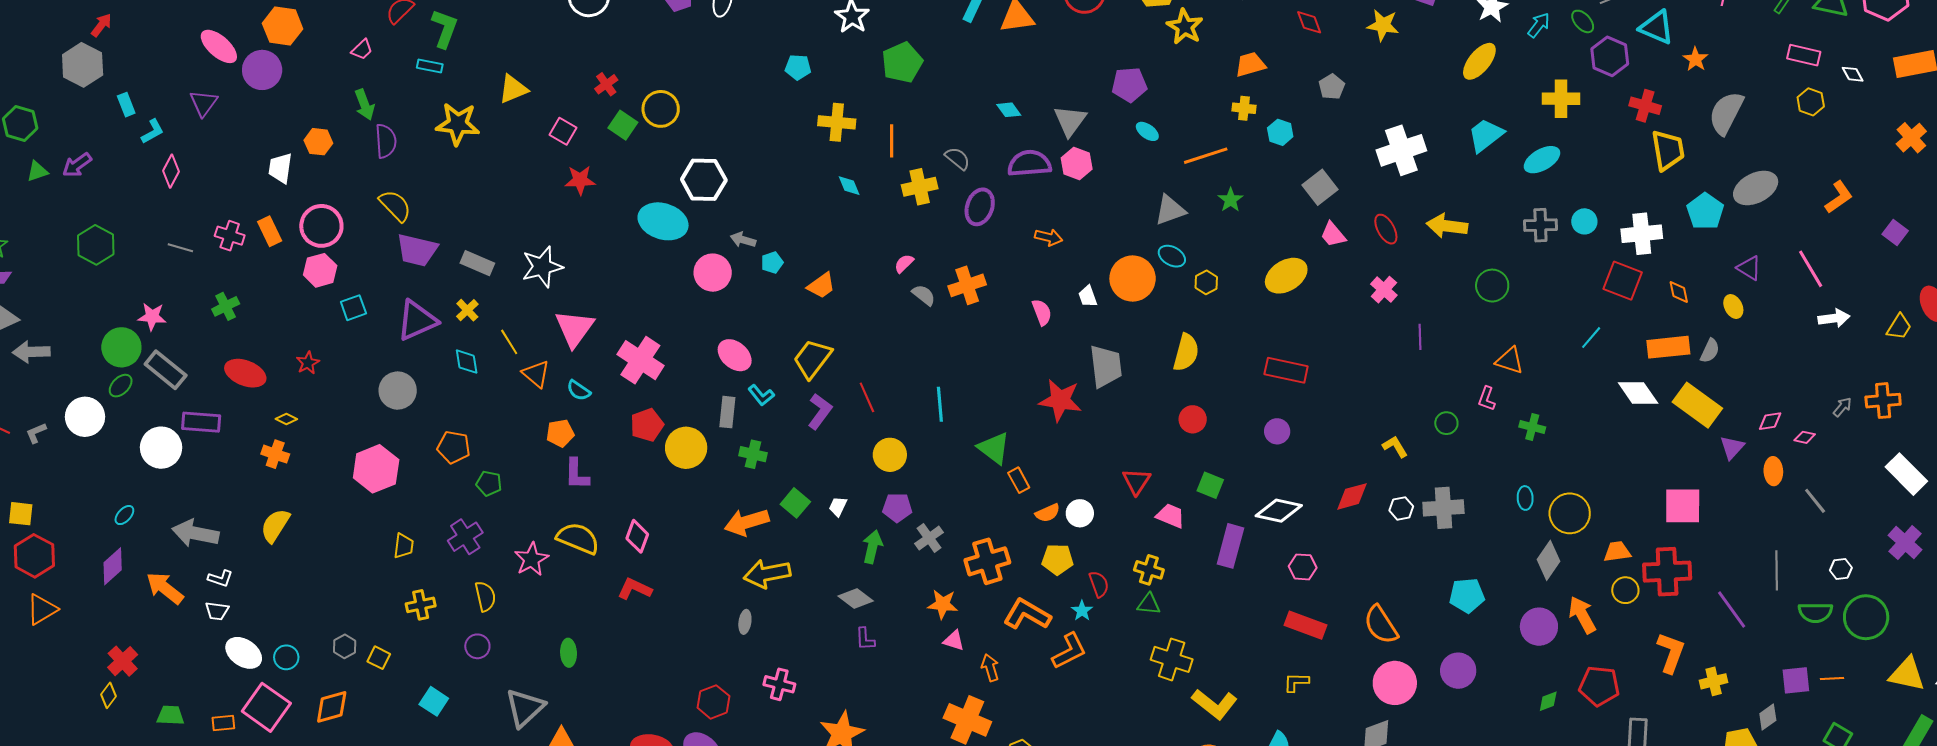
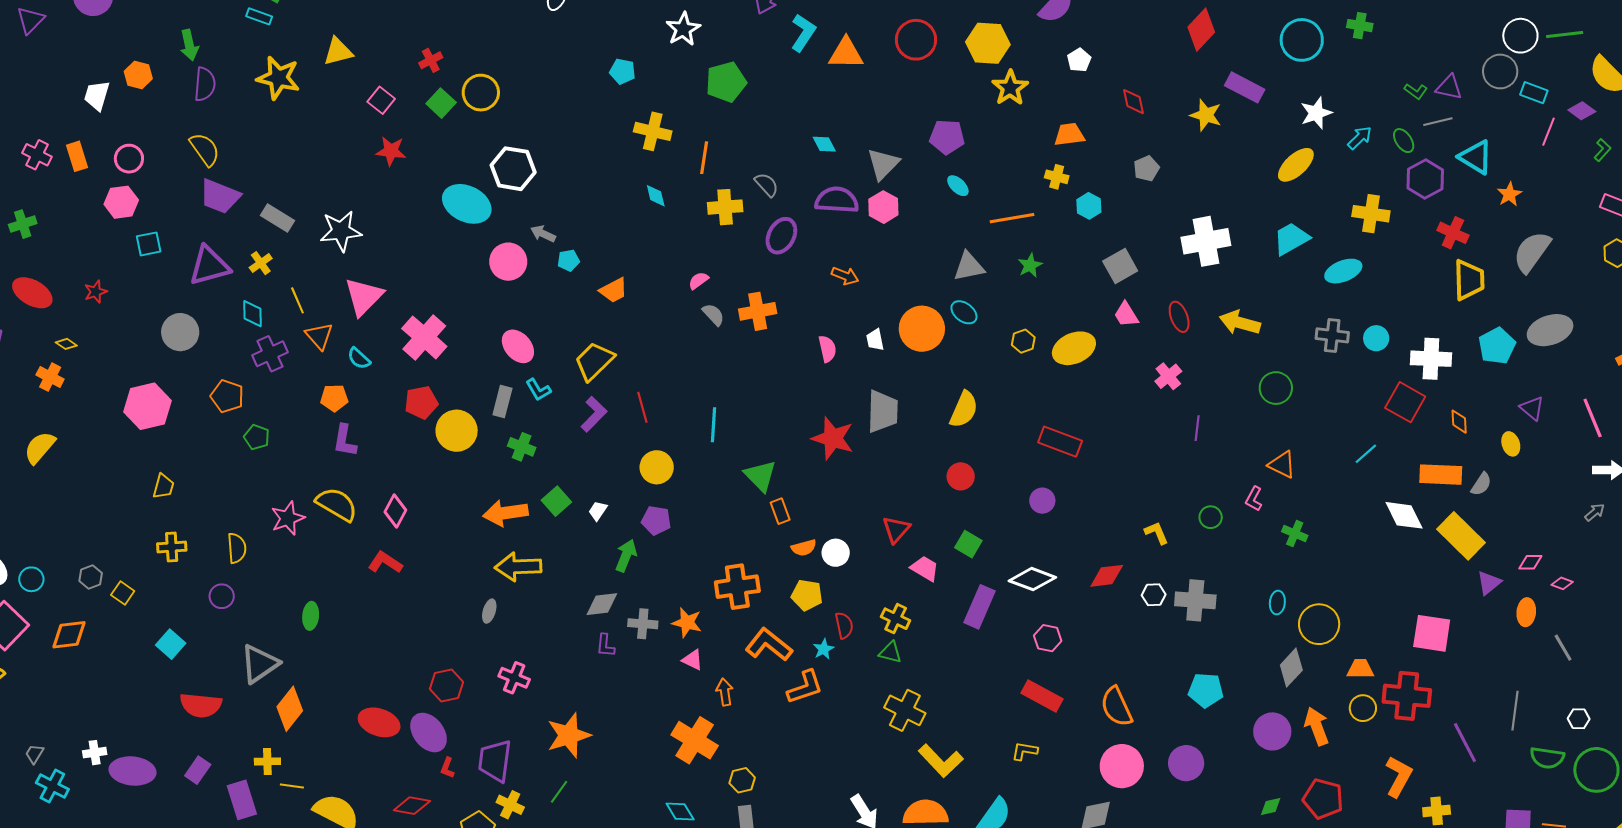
pink circle: (321, 226) -> (129, 159), size x0.7
yellow hexagon: (1206, 282) -> (1023, 341), moved
gray arrow: (1842, 407) -> (1595, 512), moved
purple cross: (465, 537) -> (270, 354), moved
gray cross: (929, 538) -> (643, 624), moved, turned 32
gray diamond: (856, 598) -> (602, 604), turned -52

